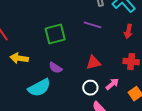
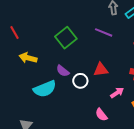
green square: (55, 34) -> (66, 38), turned -30
white circle: (90, 88) -> (80, 81), moved

